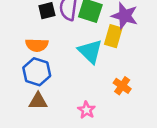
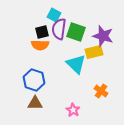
yellow rectangle: (113, 36) -> (94, 52), turned 60
orange semicircle: (37, 45) -> (40, 45), moved

